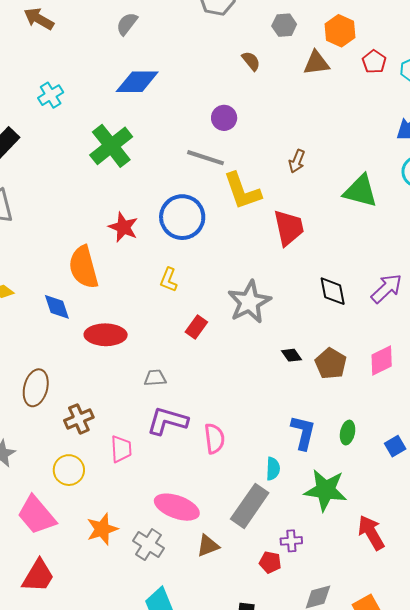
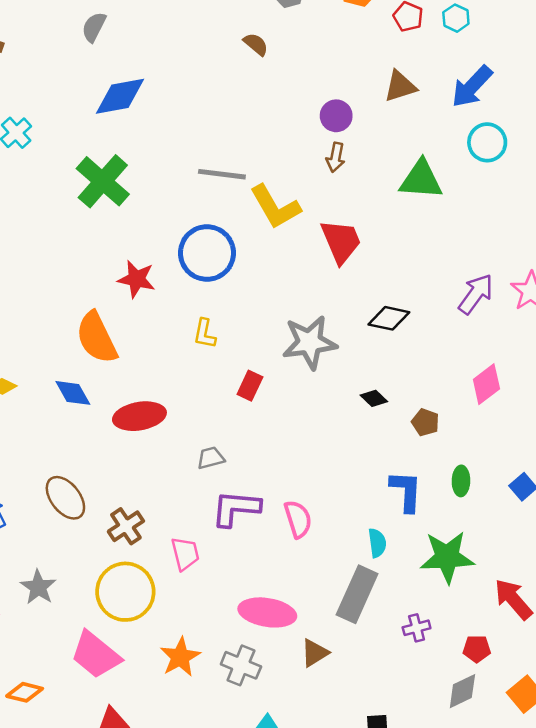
brown triangle: (316, 63) -> (400, 86), moved
purple circle: (224, 118) -> (336, 116), moved
black diamond: (333, 291) -> (389, 318), moved, turned -56
gray star: (249, 302) -> (309, 342), turned 30
brown pentagon: (331, 364) -> (425, 422), moved, size x0.7
brown ellipse: (36, 388) -> (65, 498), turned -42
yellow circle: (69, 470) -> (125, 592), size x1.5
red pentagon: (270, 562) -> (477, 649), moved

